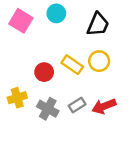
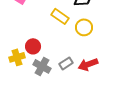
yellow rectangle: (72, 65) -> (60, 16), moved
red circle: (44, 72) -> (33, 46), moved

